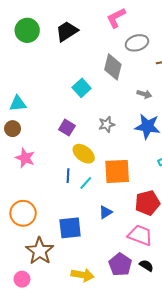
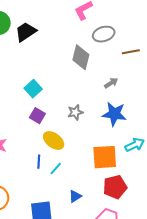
black trapezoid: (67, 31) -> (26, 32), moved
cyan square: (82, 88) -> (33, 89), moved
gray arrow: (144, 94) -> (111, 83), turned -48
orange square: (117, 171) -> (105, 157), moved

